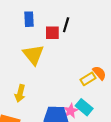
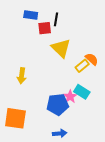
blue rectangle: (29, 19) -> (31, 15), moved, turned -72
yellow triangle: (33, 55) -> (61, 48), moved
yellow arrow: (20, 93) -> (22, 76), moved

